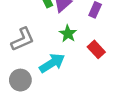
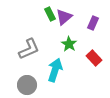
cyan arrow: (52, 63) -> (55, 70), turned -40

